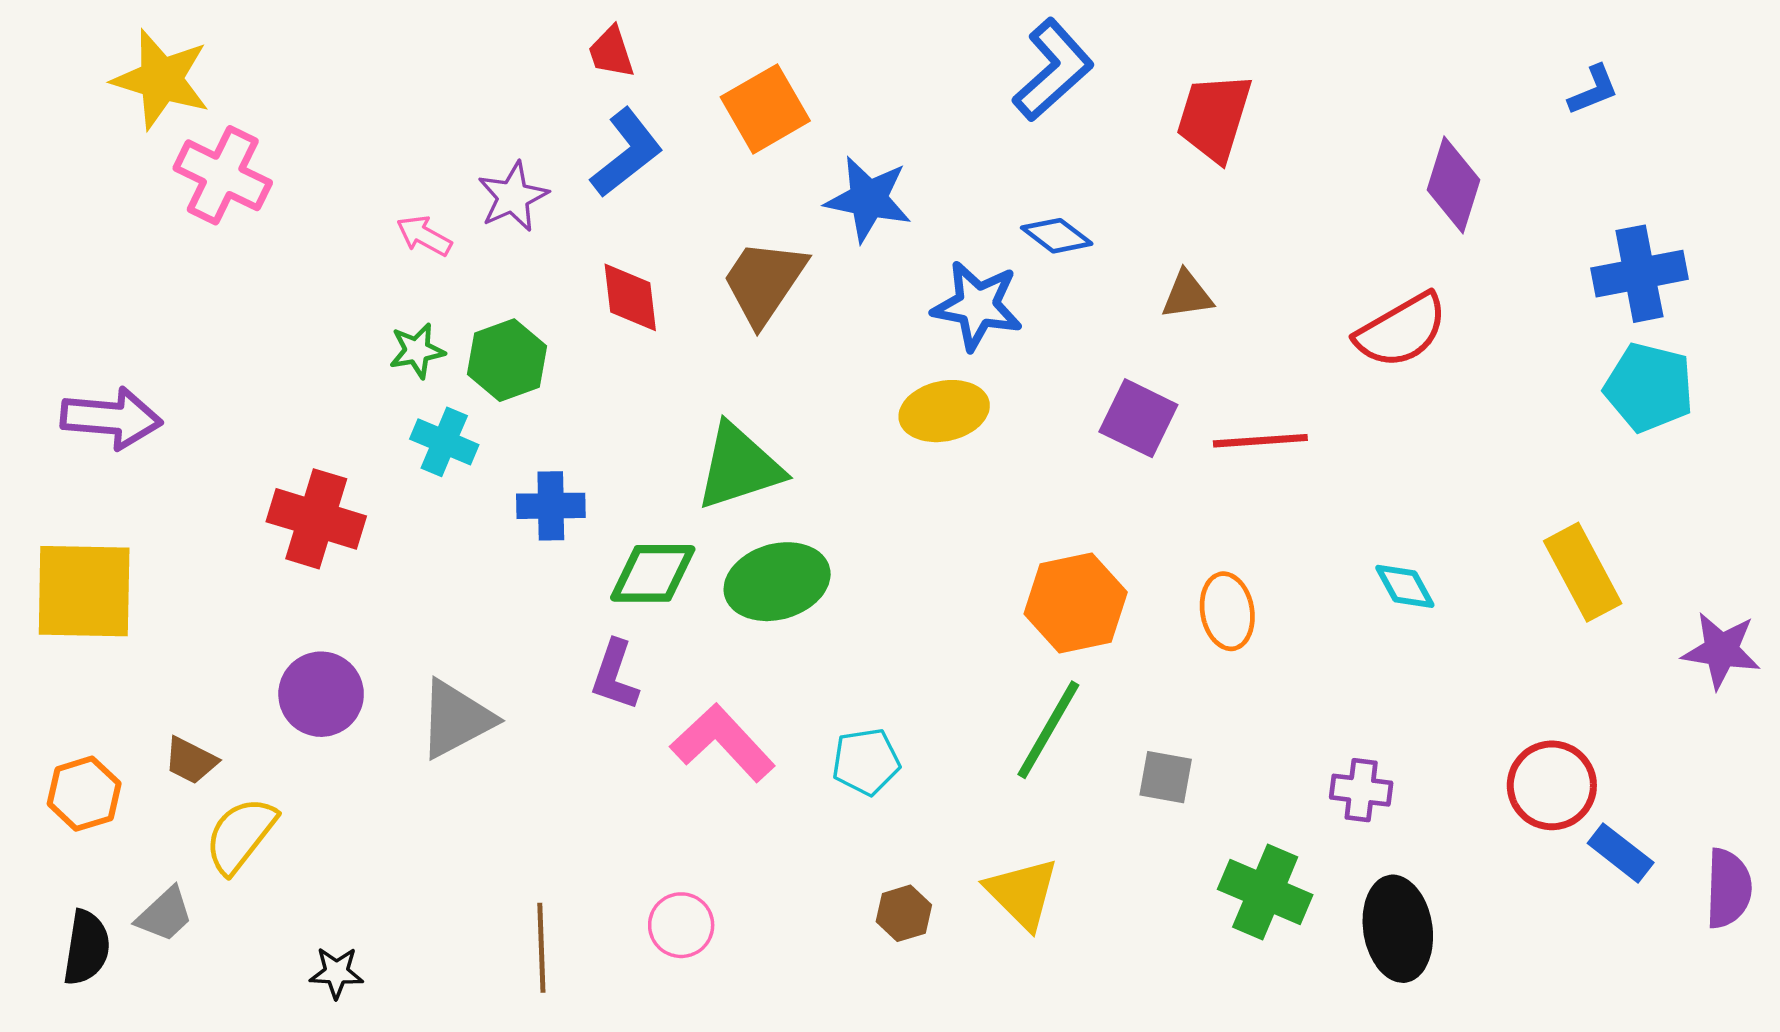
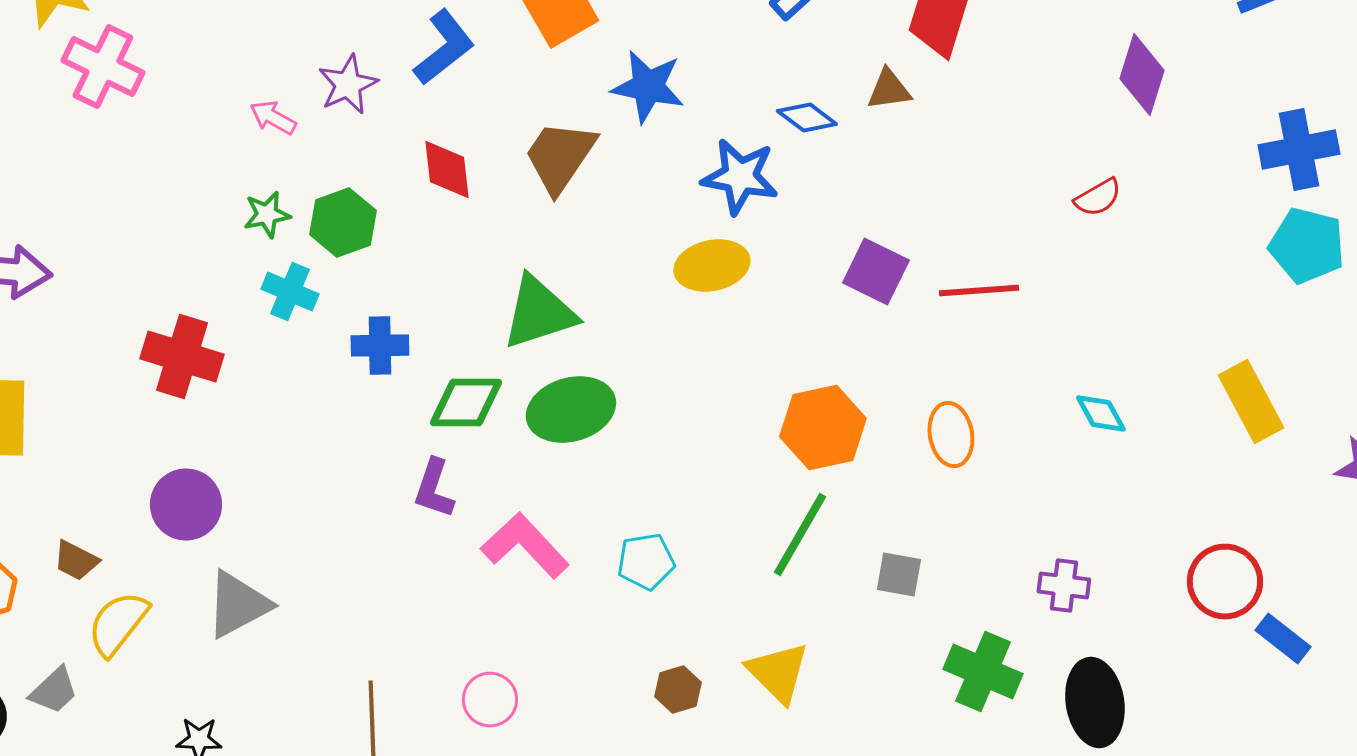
brown triangle: (1187, 295) -> (889, 90), moved
red semicircle: (1401, 331) -> (1098, 198), size x0.6
gray triangle: (456, 719) -> (238, 604), moved

